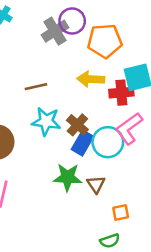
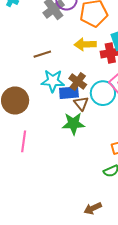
blue rectangle: (83, 143) -> (69, 93), moved, turned 60
brown triangle: (96, 184) -> (81, 103), moved

